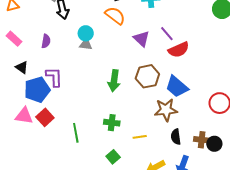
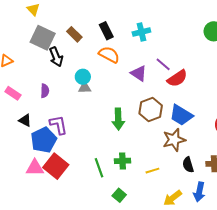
red square: (45, 117) -> (56, 166), size x1.4
green line: (76, 133) -> (99, 168), moved
green square: (113, 157) -> (119, 195), moved

